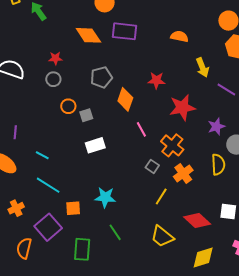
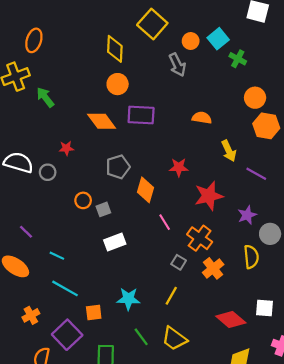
gray circle: (53, 79) -> (48, 172), moved
purple line: (15, 132) -> (26, 232), turned -48
yellow line: (161, 196) -> (171, 296), moved
yellow trapezoid: (162, 236) -> (174, 339), moved

